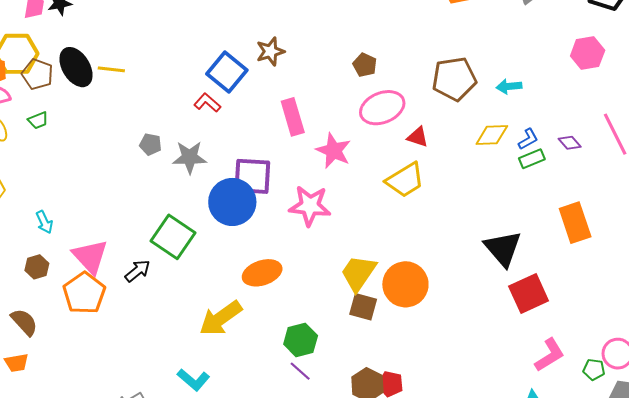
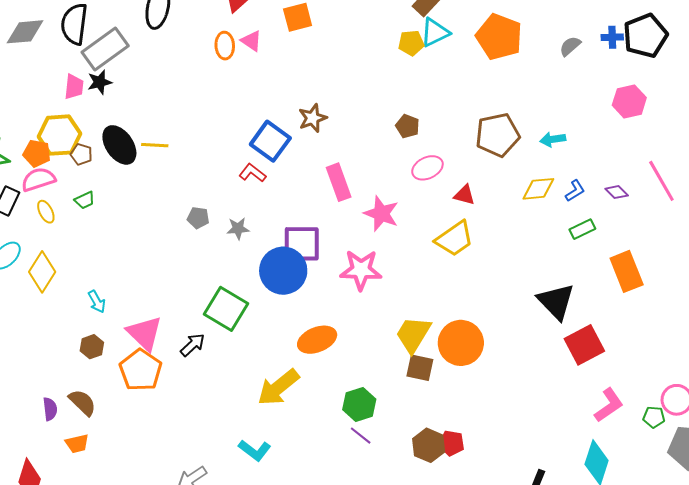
brown pentagon: (37, 74) -> (81, 154), size x0.7
pink ellipse: (382, 108) -> (427, 168), size x0.7
gray star: (190, 157) -> (238, 228), size x0.7
green rectangle: (532, 159) -> (582, 229), moved

